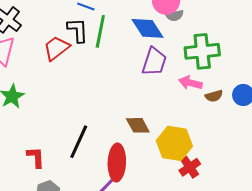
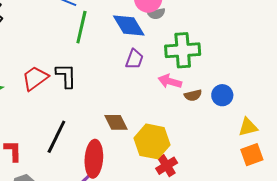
black L-shape: (78, 30) -> (66, 76), moved
red trapezoid: (56, 48) -> (35, 78), moved
purple trapezoid: (154, 62) -> (134, 59), size x0.7

